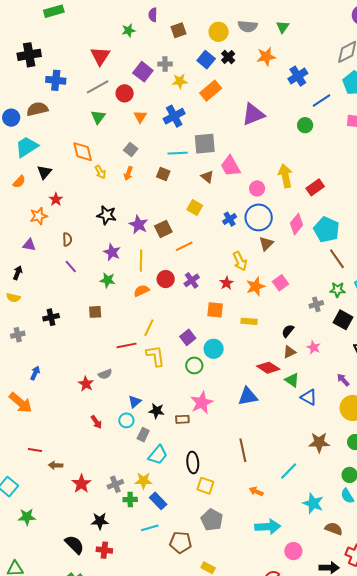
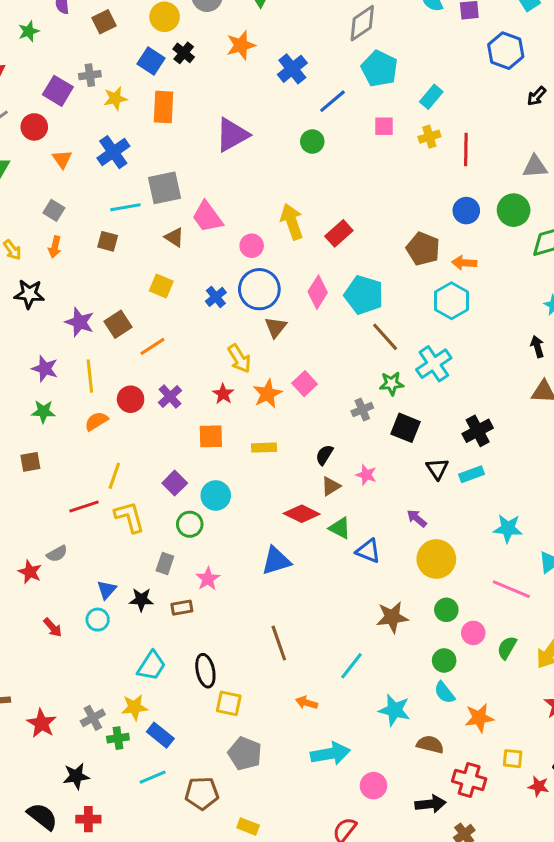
orange rectangle: (211, 91) -> (164, 107), turned -40
black star: (107, 215) -> (29, 294), moved
pink star: (202, 403) -> (208, 579), size x0.7
gray rectangle: (143, 435) -> (165, 564), moved

